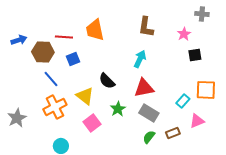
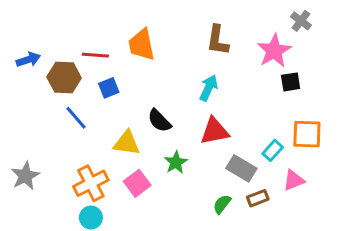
gray cross: (202, 14) -> (301, 21), turned 32
pink star: (184, 34) -> (274, 51), size x1.6
yellow triangle: (85, 96) -> (127, 143), turned -30
orange cross: (55, 107) -> (91, 183), moved
gray rectangle: (149, 113) -> (241, 168), moved

